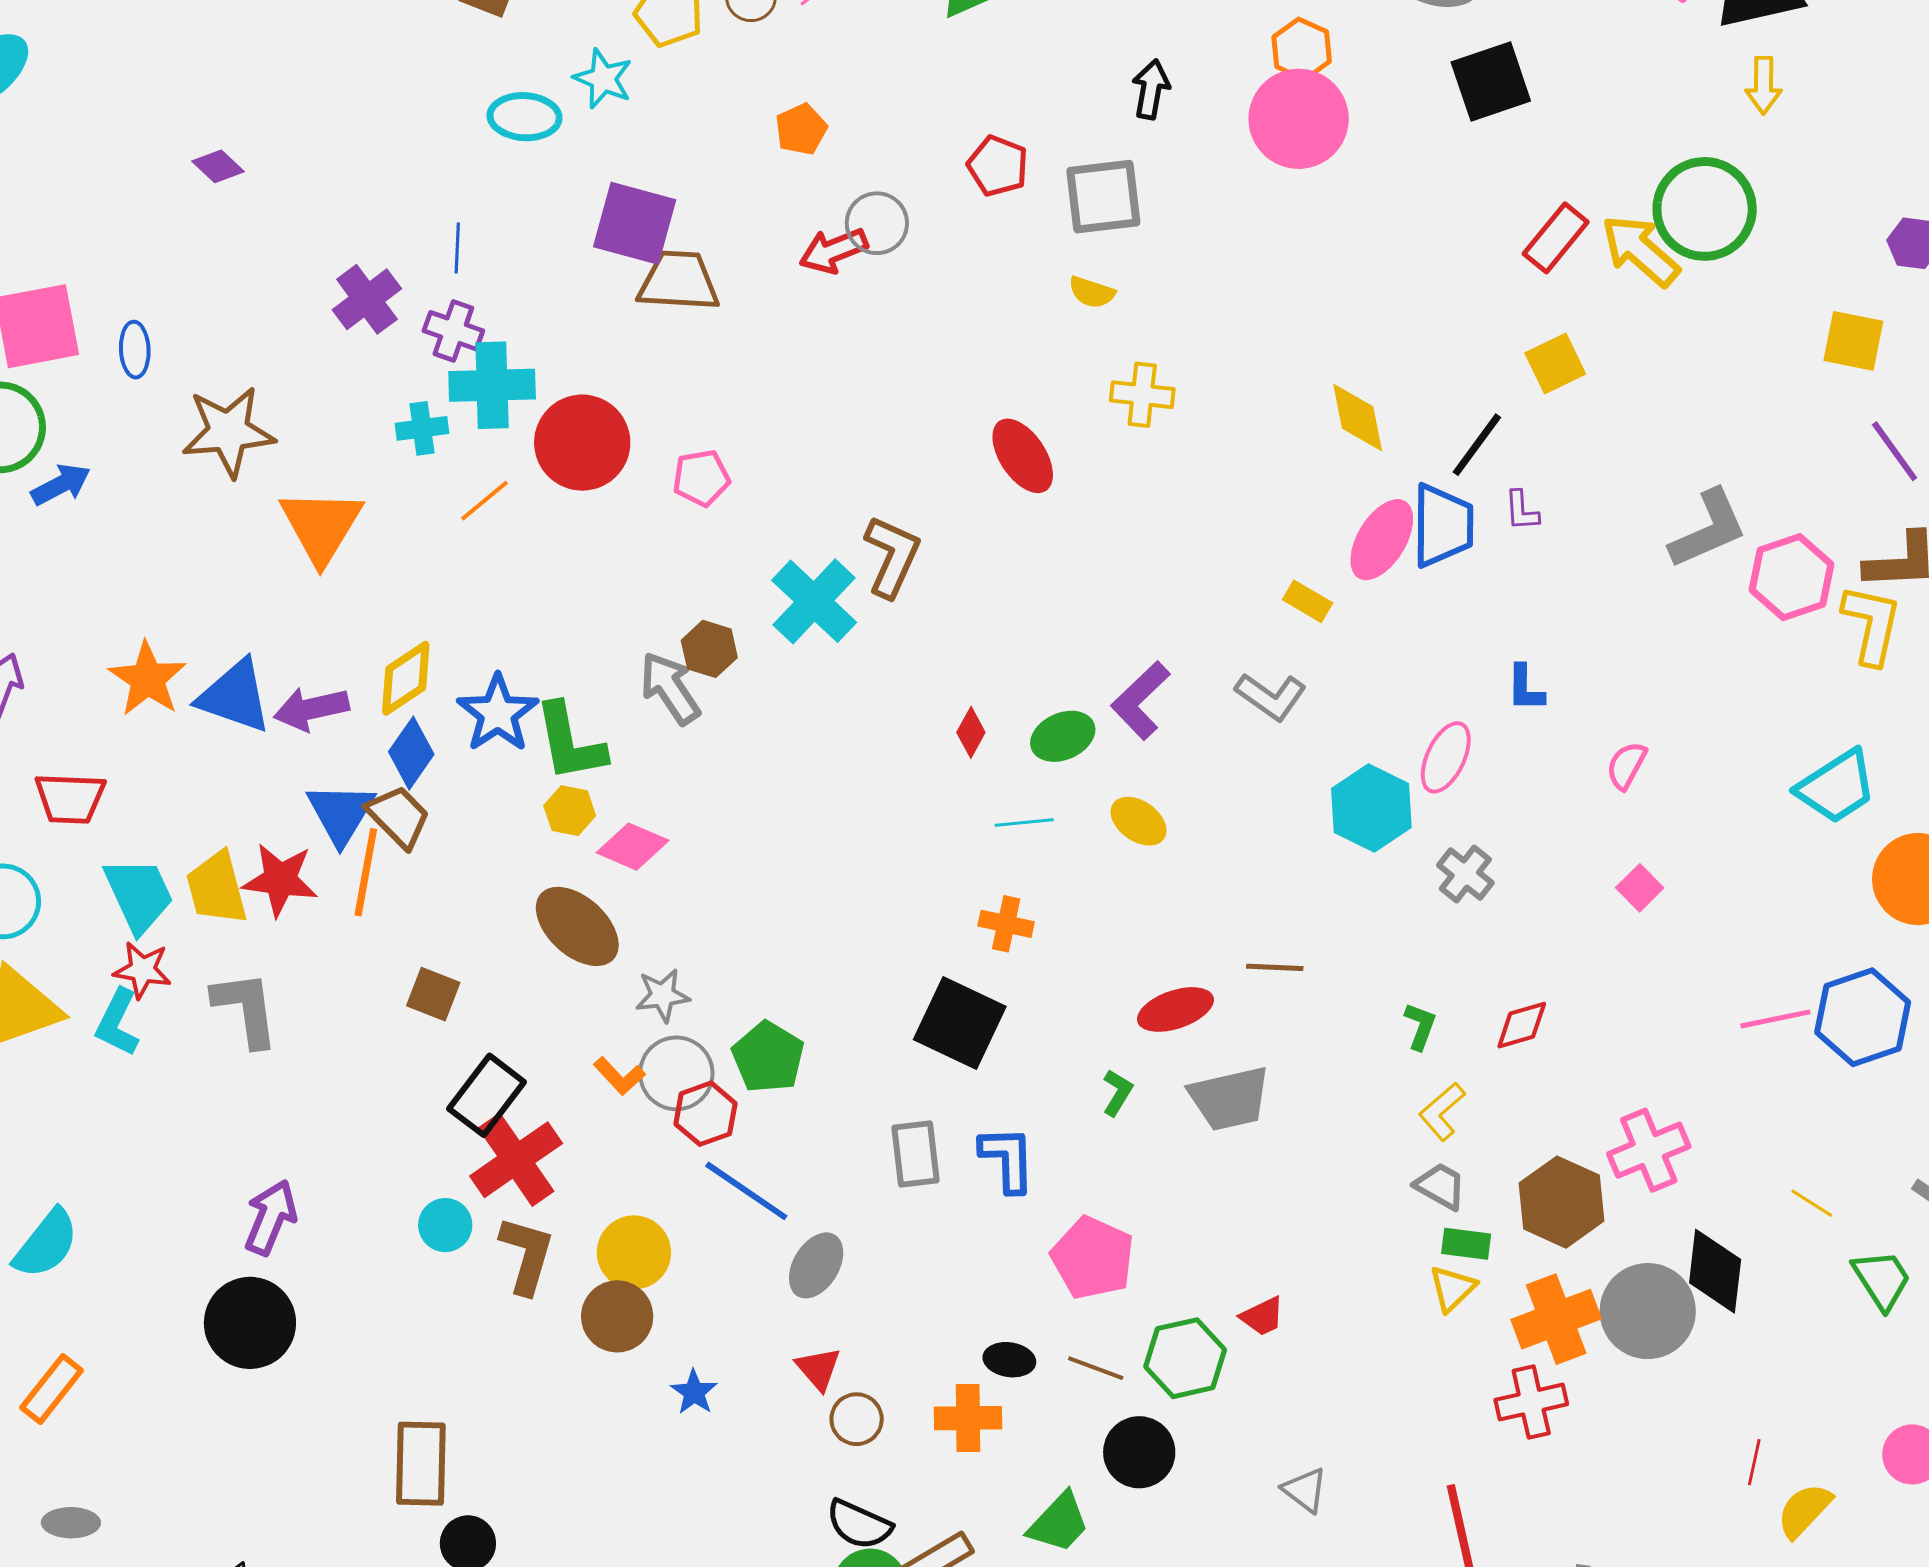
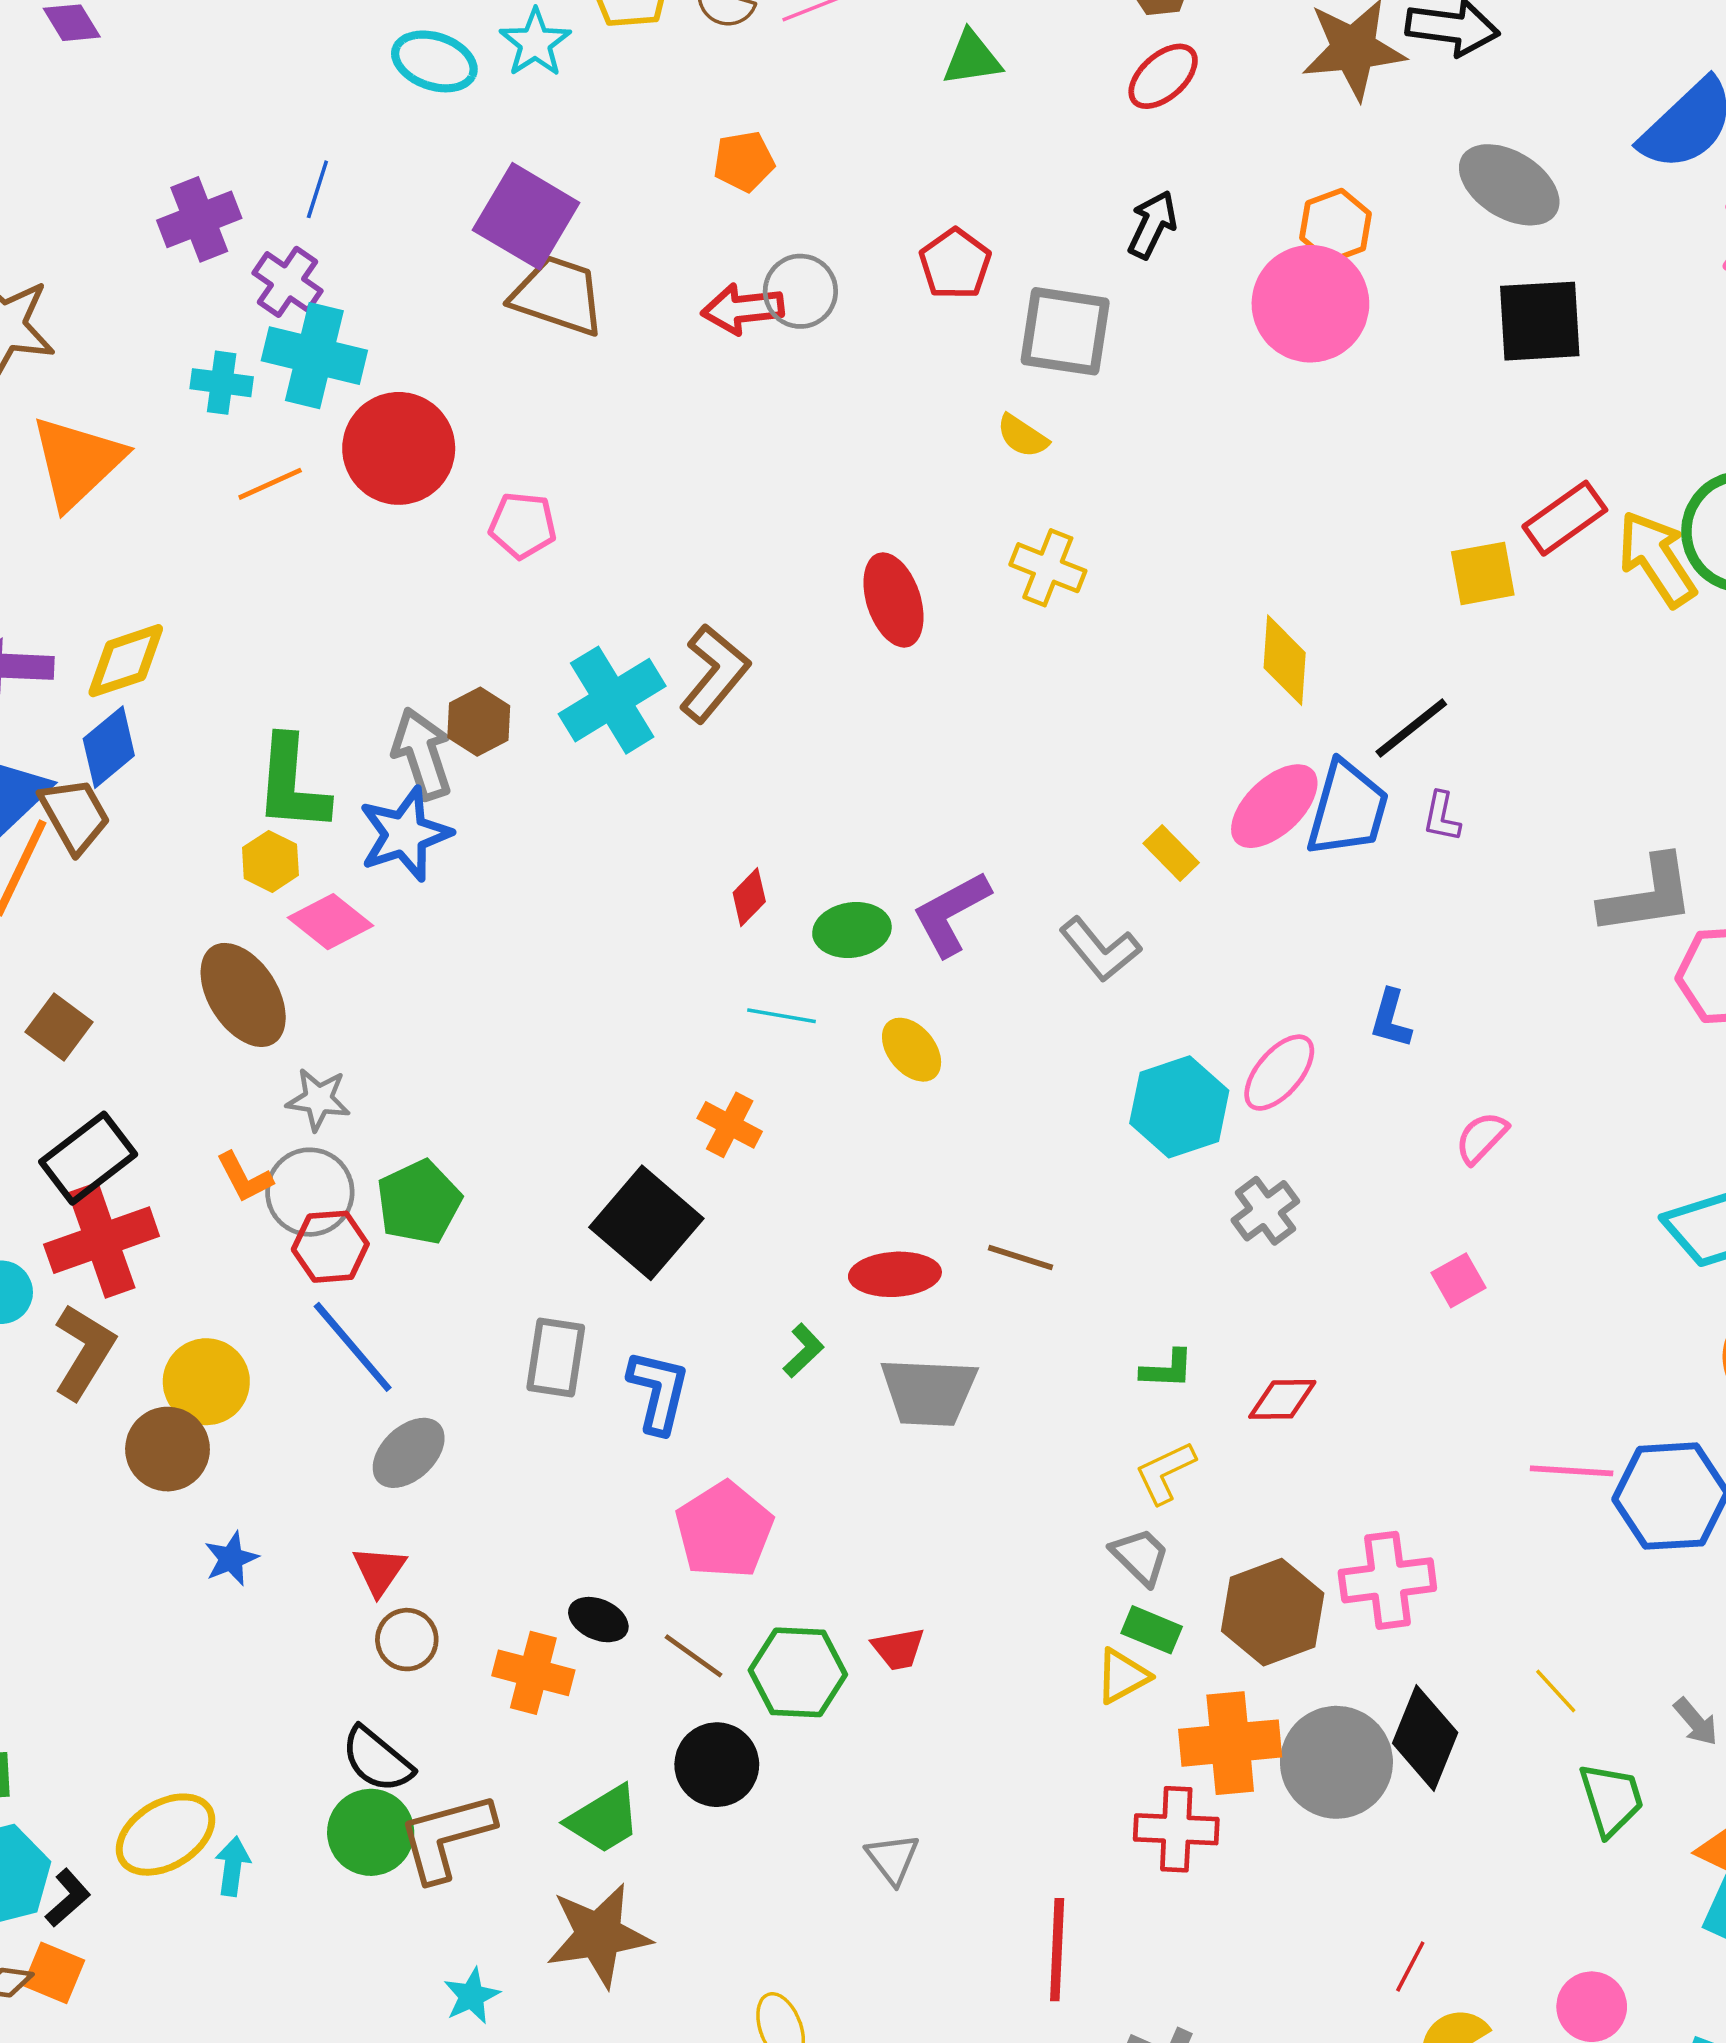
yellow square: (1555, 364) -> (1483, 573), moved
blue star: (498, 713) -> (405, 834), moved
green L-shape: (1420, 1026) -> (1167, 1369), turned 57

